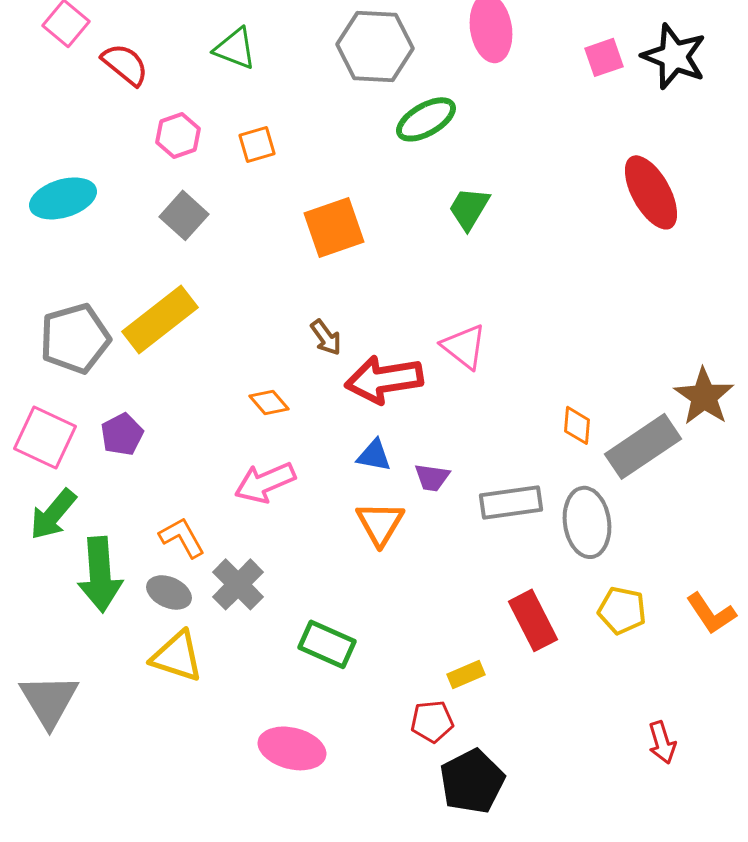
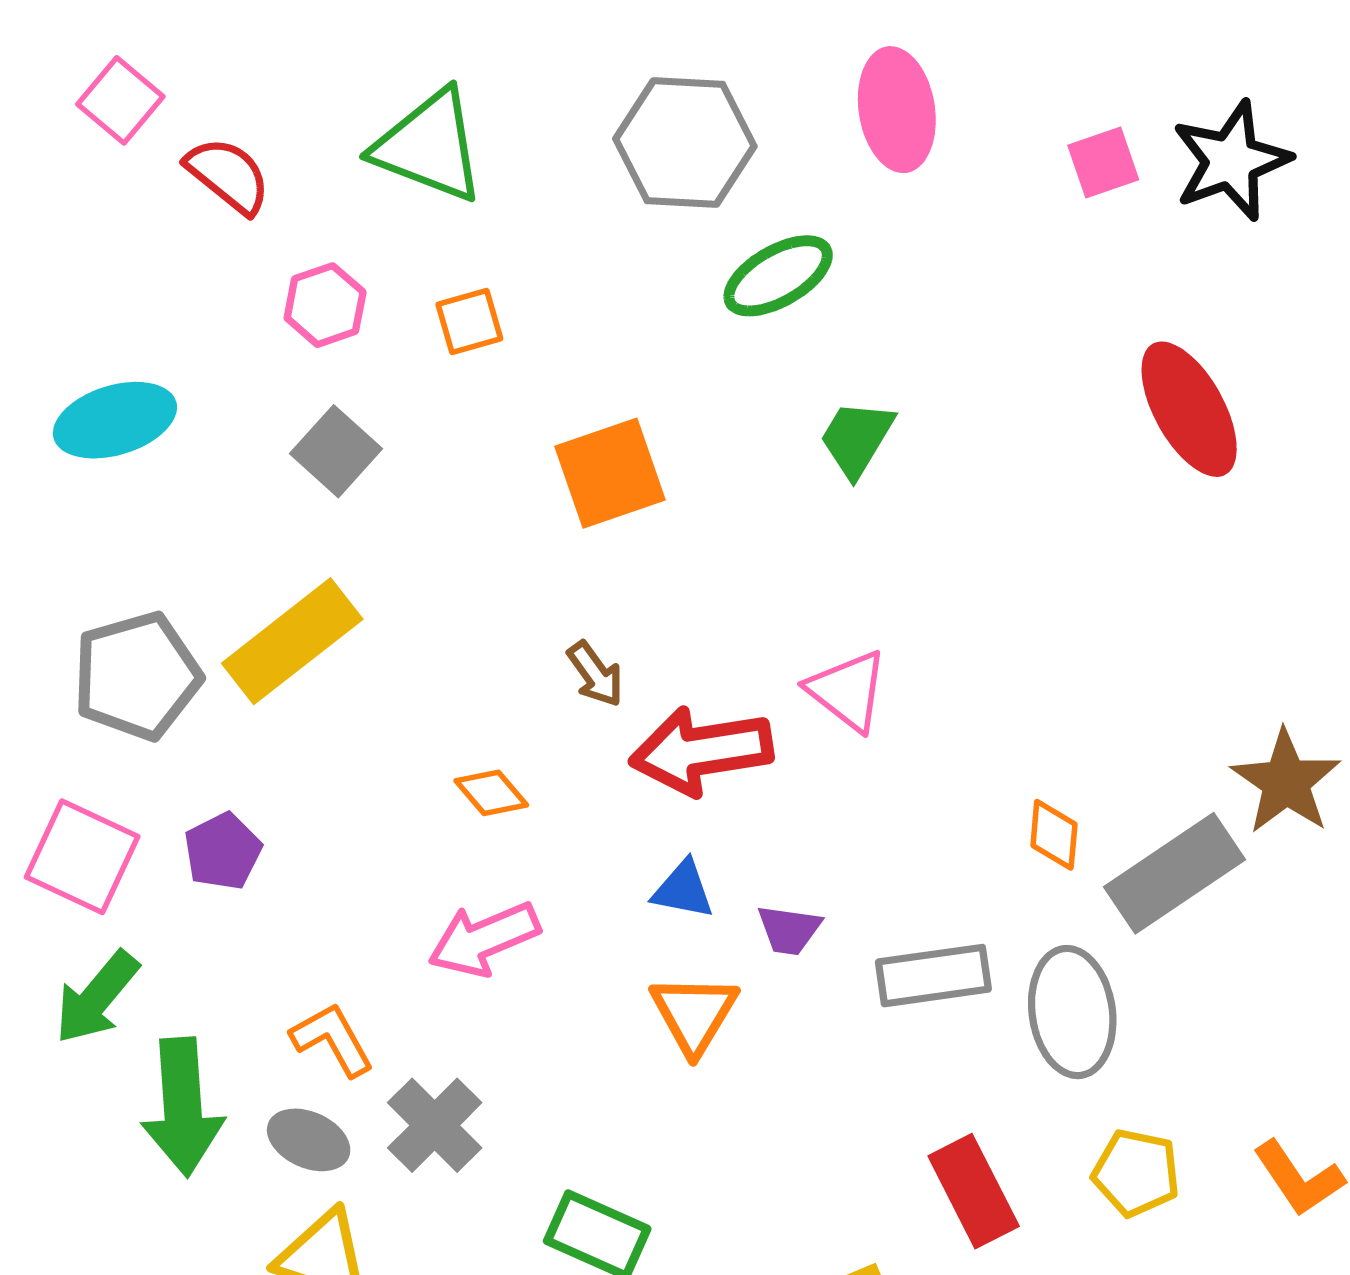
green triangle: (235, 48) -> (429, 146), size x1.5
black star: (674, 56) -> (1231, 161), turned 30

